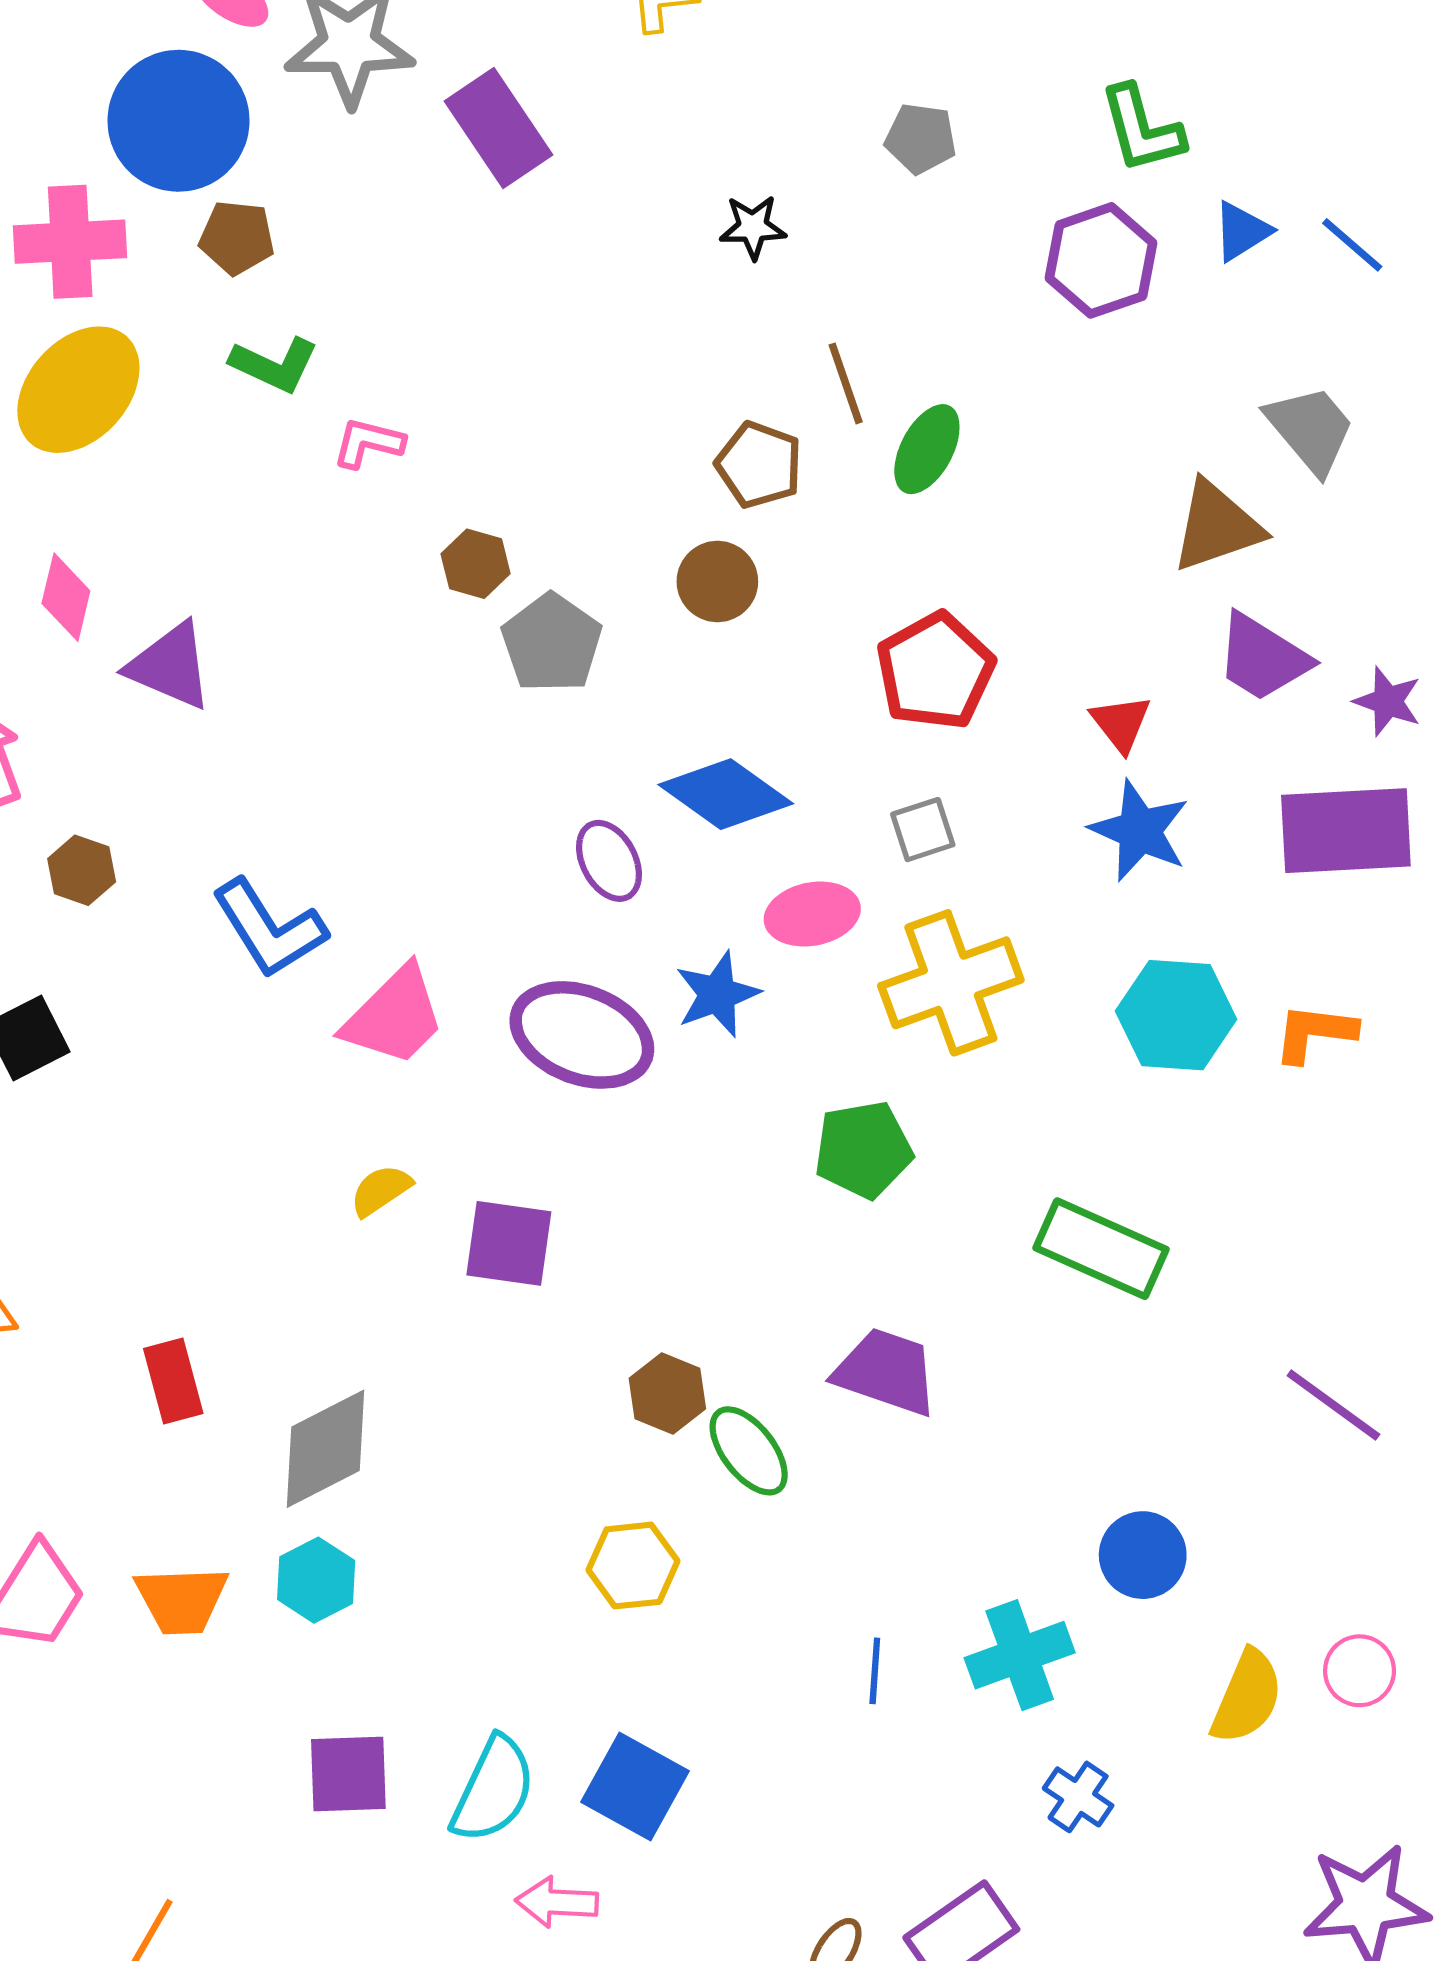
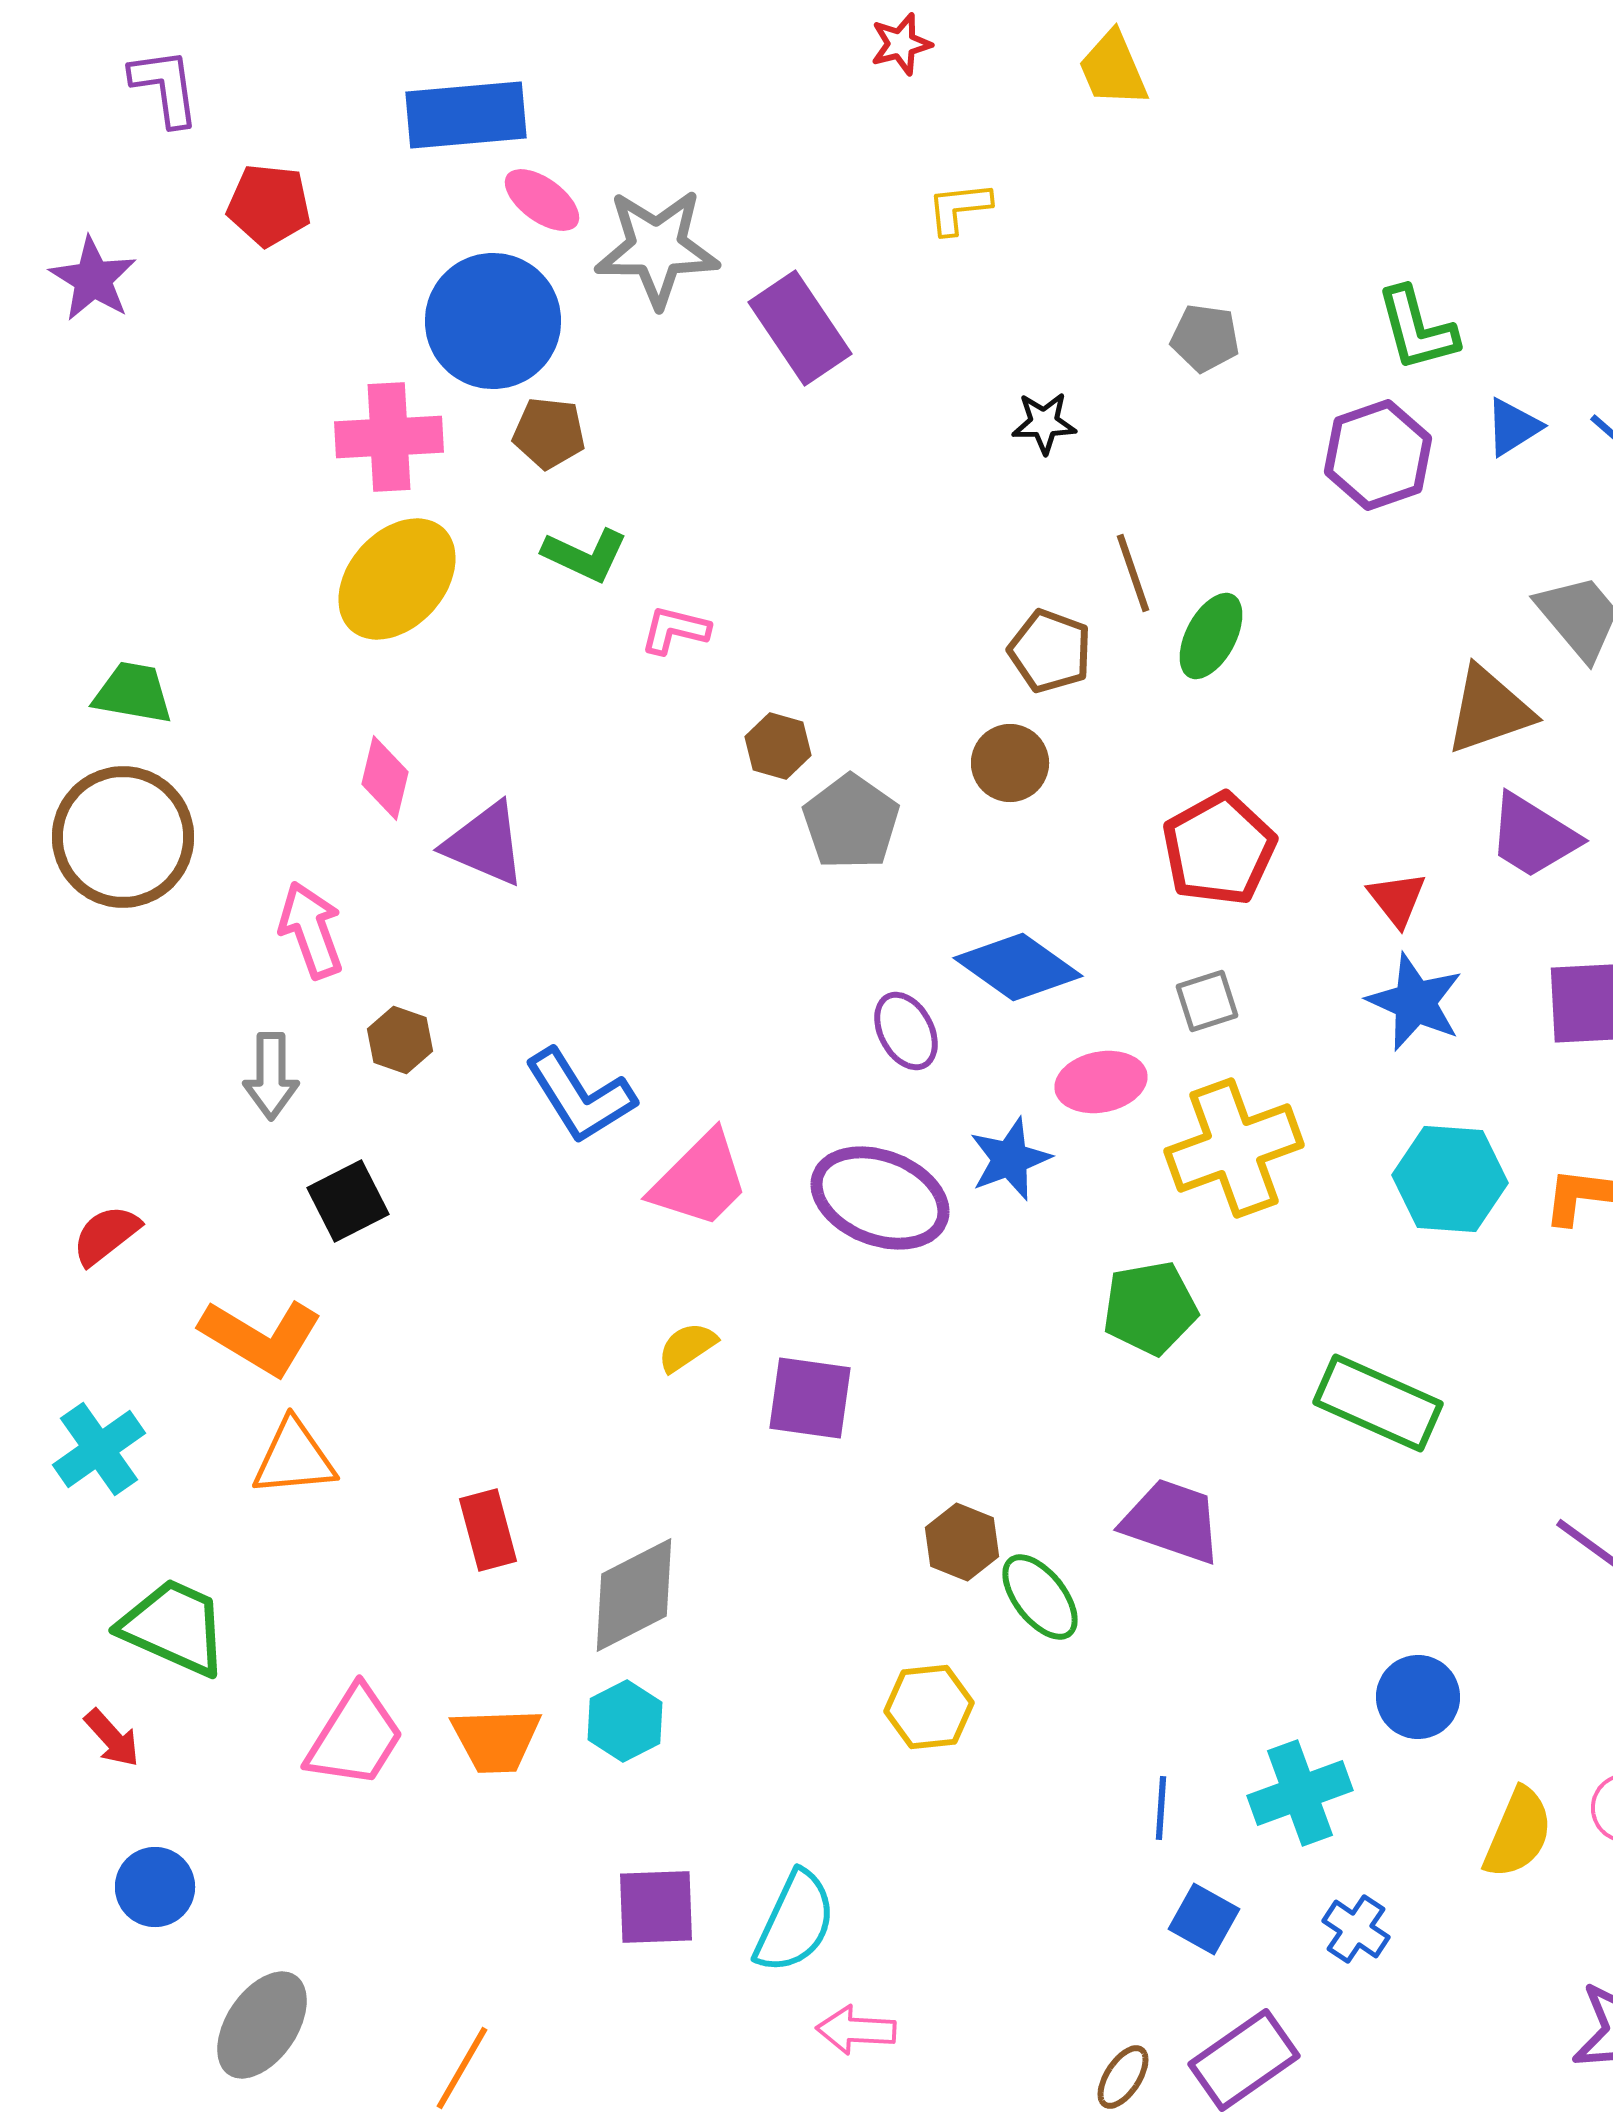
blue square: (635, 1787) -> (1204, 1919), moved, size x0.7

